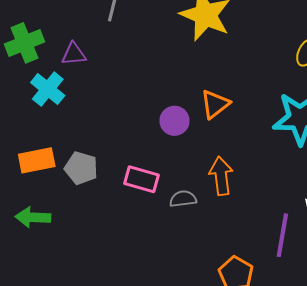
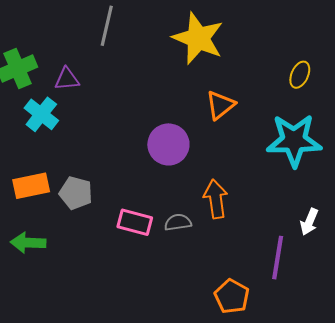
orange triangle: (215, 104) -> (220, 105), moved
purple circle: (175, 121) -> (168, 144), size x1.4
pink rectangle: (141, 179) -> (135, 222), moved

